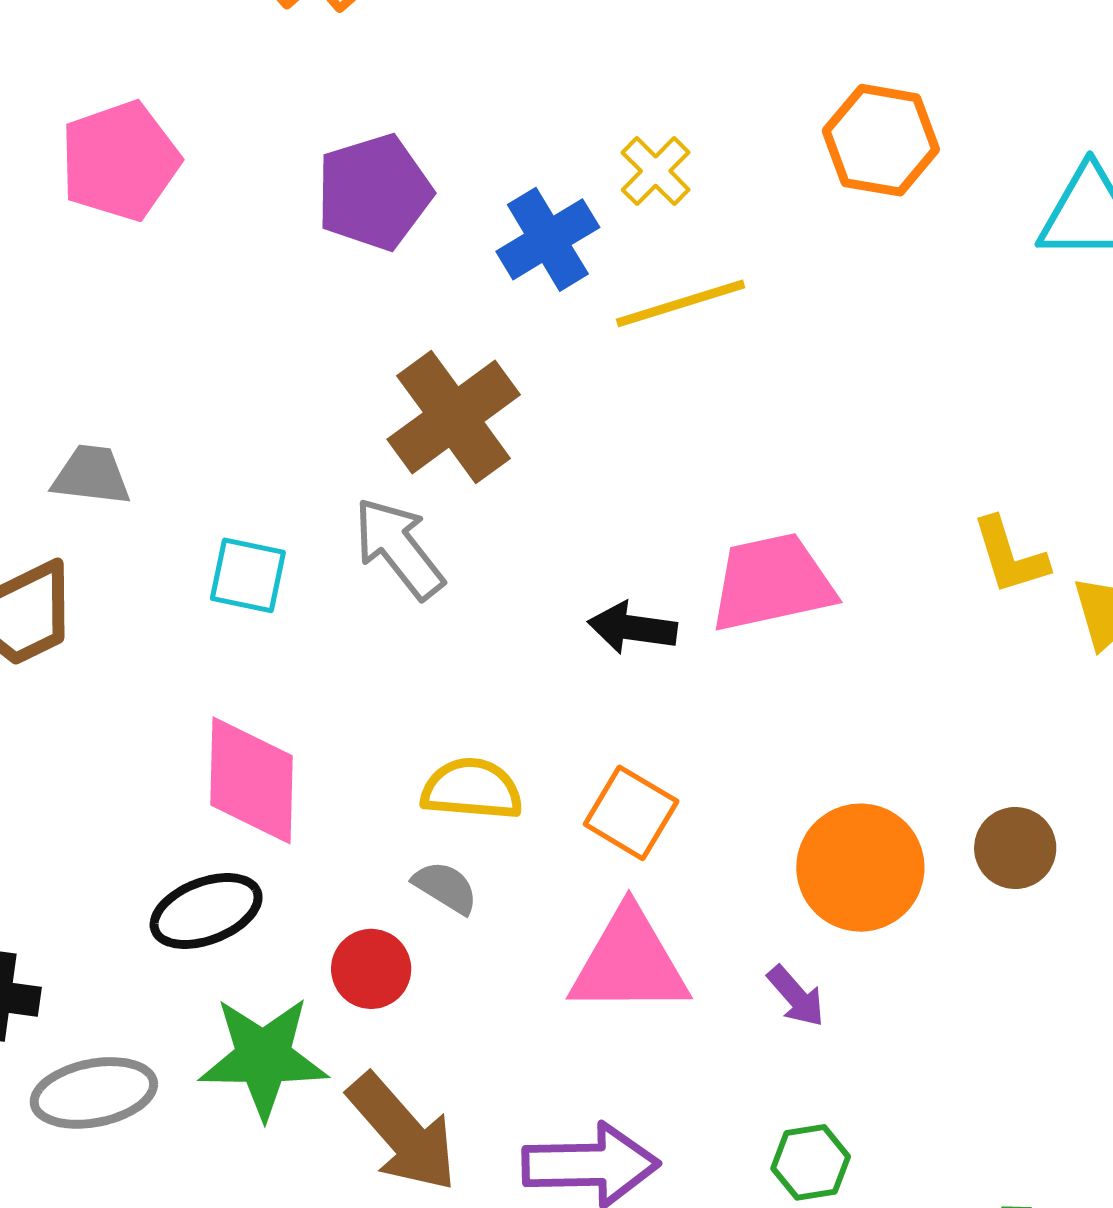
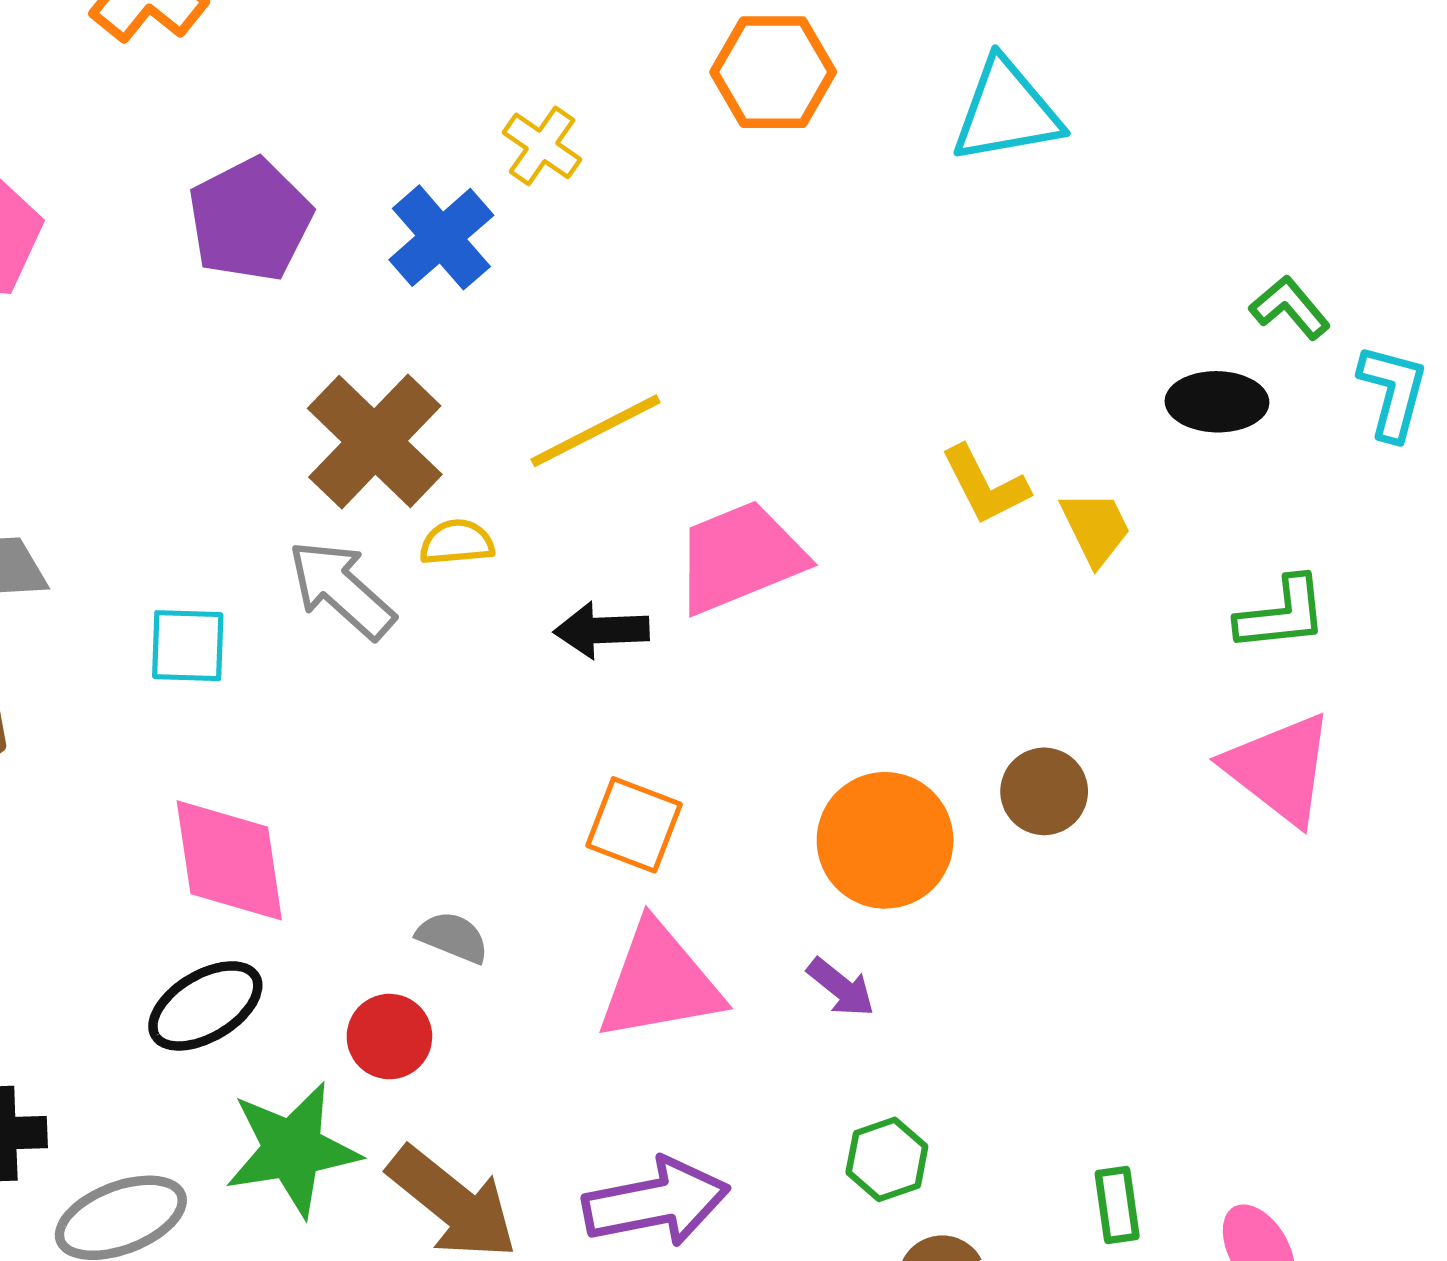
yellow line: (681, 303) -> (595, 431), moved
yellow semicircle: (472, 789) -> (457, 542), moved, size x0.7

